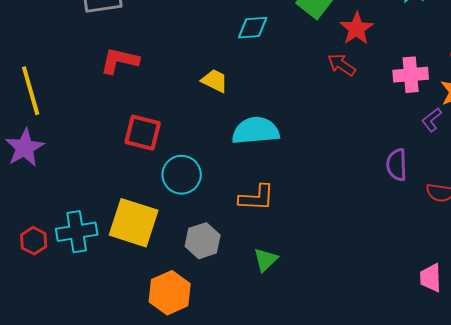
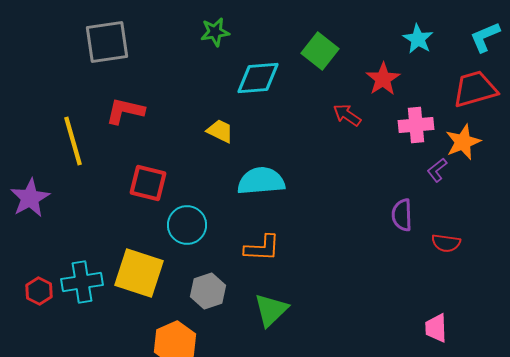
cyan diamond: (253, 28) -> (258, 78), size x1.4
red star: (357, 29) -> (383, 79), moved
yellow line: (31, 91) -> (73, 141), moved
green triangle: (266, 260) -> (271, 310), size x1.4

